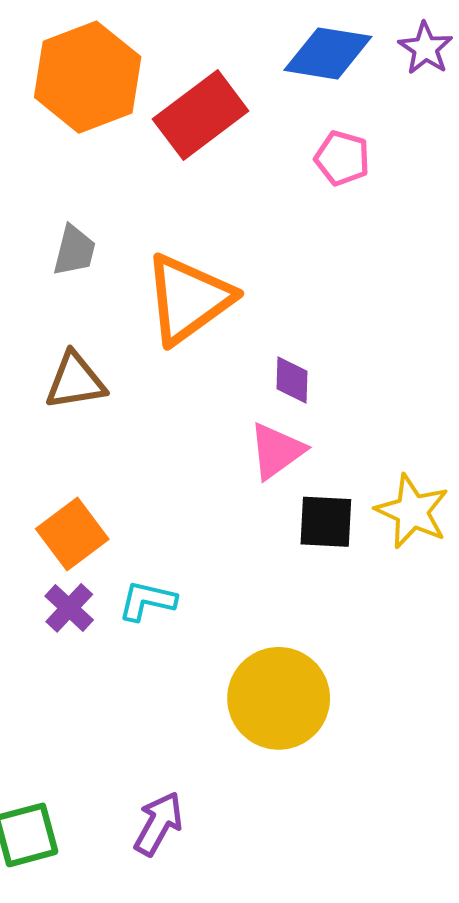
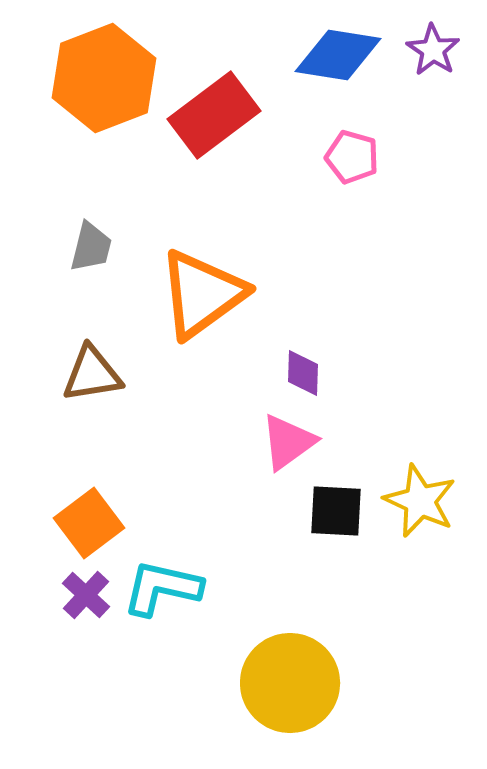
cyan L-shape: (147, 601) -> (162, 588), size x1.4

